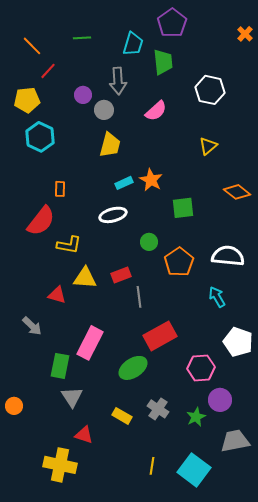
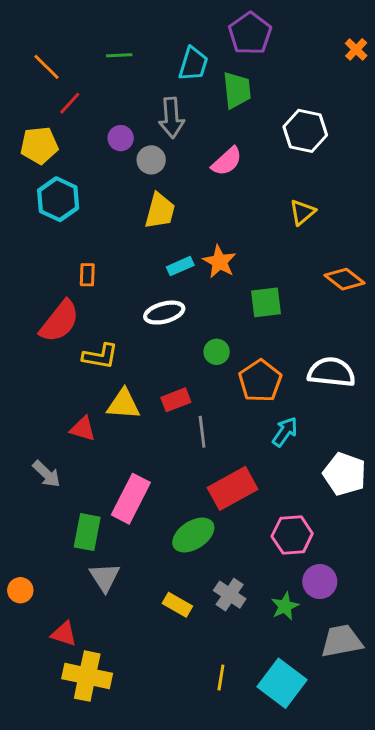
cyan arrow: (217, 297) -> (285, 432), moved, turned 65
white pentagon: (238, 342) -> (345, 474), moved
red triangle: (84, 435) -> (64, 634), moved

